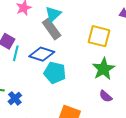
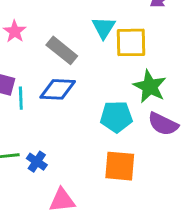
cyan triangle: (53, 14) -> (104, 28), moved
cyan pentagon: (55, 73) -> (116, 117), moved
purple semicircle: (106, 96) -> (163, 124), size x1.5

